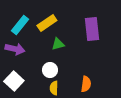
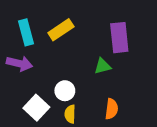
cyan rectangle: (20, 25) -> (26, 32), turned -54
green triangle: (58, 44) -> (102, 66), moved
white square: (14, 81) -> (36, 108), moved

